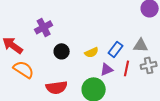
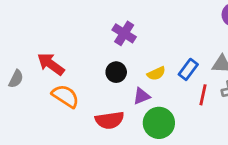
purple cross: (44, 27) -> (124, 33), moved, turned -30
purple triangle: (107, 69) -> (142, 96), moved

